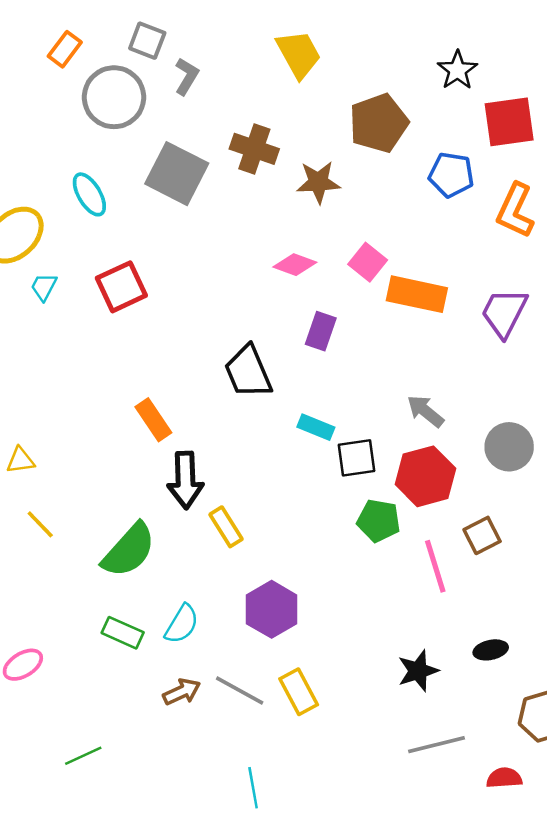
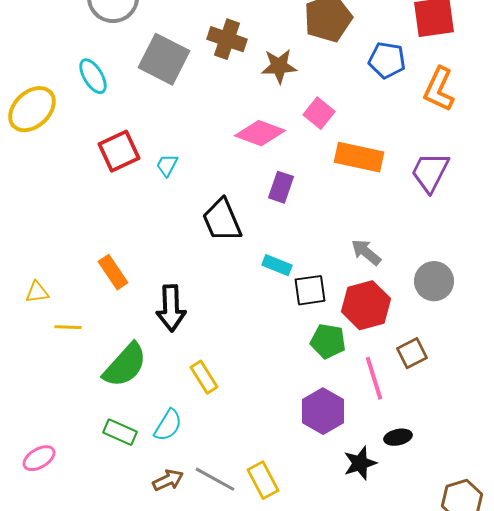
pink square: (368, 262) -> (319, 113), moved
pink diamond: (295, 265) -> (260, 133), size x1.4
cyan trapezoid: (44, 287) -> (167, 165), moved
orange rectangle: (153, 420) -> (113, 272), moved
yellow line: (40, 524) -> (68, 327), moved, turned -44
yellow rectangle: (226, 527) -> (204, 377), moved
purple hexagon: (272, 609) -> (323, 411), moved
black ellipse: (491, 650) -> (398, 437), moved

